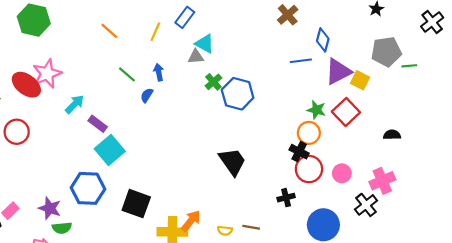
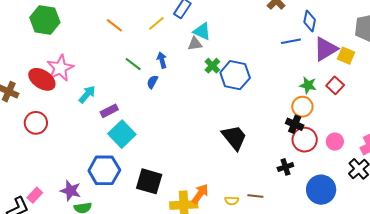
yellow line: (155, 32) -> (156, 23), turned 30
red square: (346, 112) -> (335, 85), size x0.7
purple rectangle: (98, 124) -> (109, 111), turned -60

